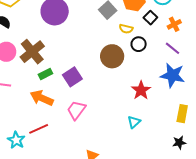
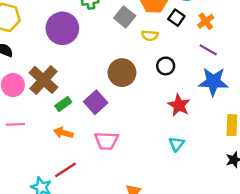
black circle: (139, 44) -> (166, 66), moved
brown circle: (112, 56) -> (122, 73), moved
orange arrow: (42, 98) -> (63, 133), size x0.7
pink trapezoid: (76, 110) -> (106, 141), turned -115

